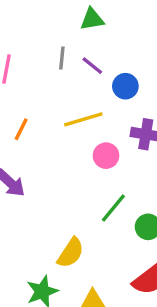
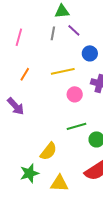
green triangle: (92, 19) -> (62, 11), moved
purple line: (92, 66) -> (74, 30), moved
green line: (113, 208) -> (77, 126), turned 30

